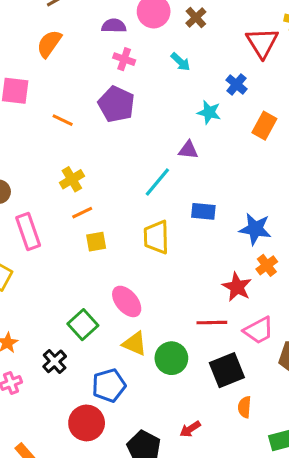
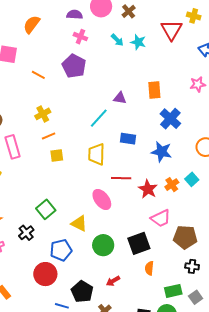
blue cross: (236, 84) -> (170, 119), moved, size x1.5
cyan star: (209, 112) -> (138, 42), moved
orange rectangle: (264, 126) -> (154, 90), moved, turned -36
orange cross: (267, 265) -> (172, 185), moved
pink ellipse: (127, 301) -> (102, 199), moved
red line: (212, 323) -> (121, 178), moved
green circle: (171, 358) -> (103, 245), moved

